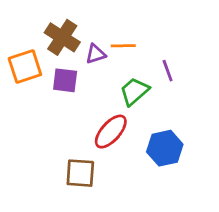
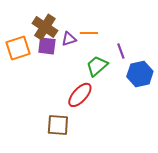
purple square: (65, 80) -> (47, 46), moved
blue hexagon: (165, 148) -> (140, 74), moved

